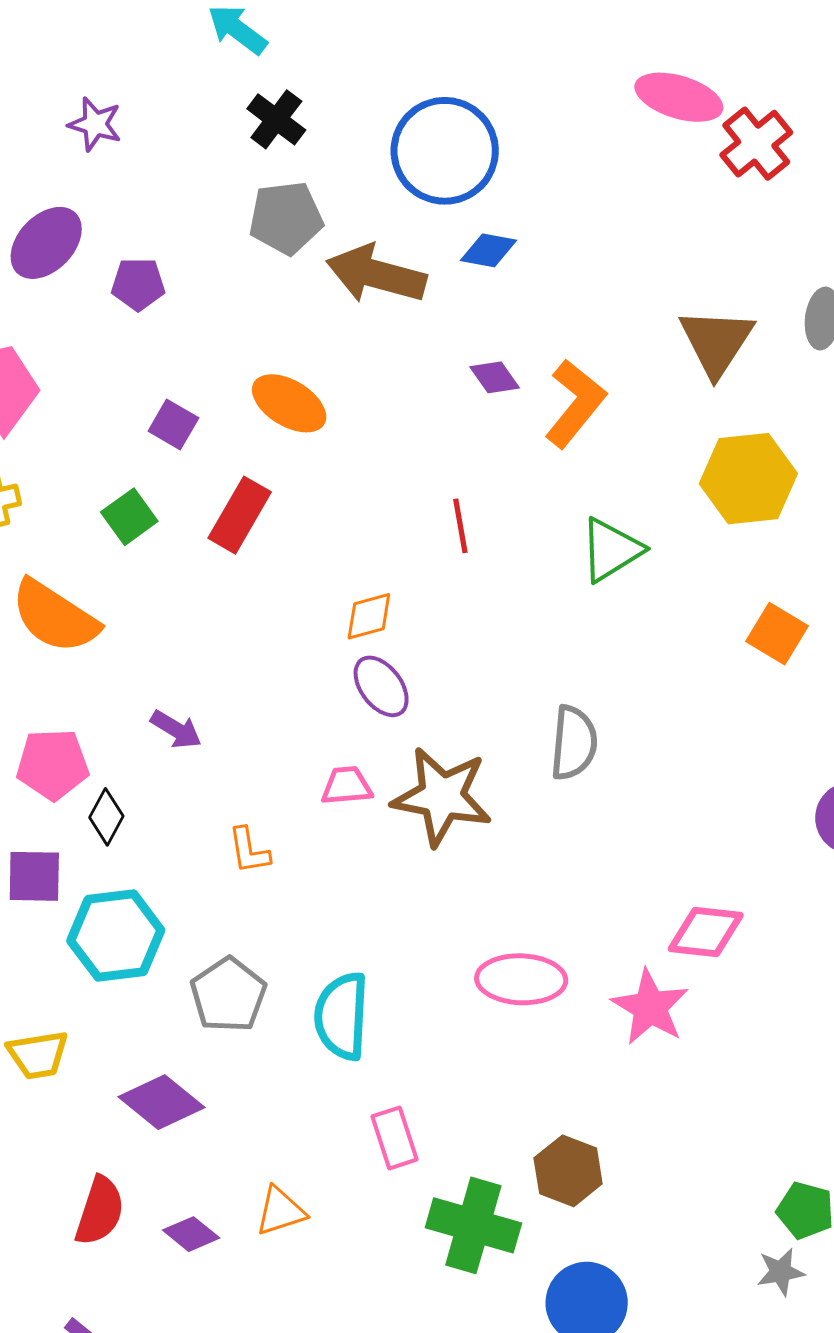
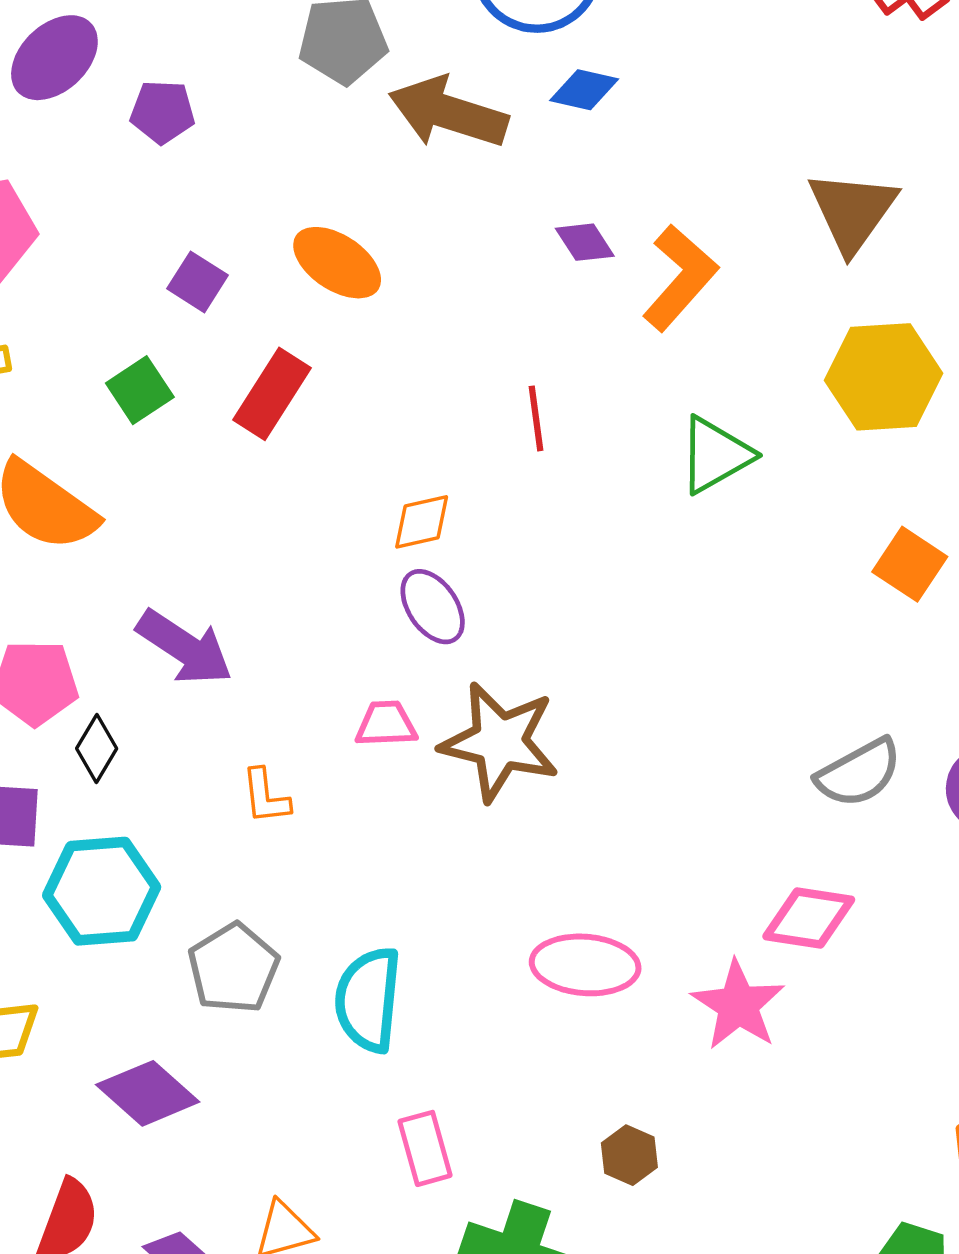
purple arrow: (176, 729) -> (185, 647), size x1.6
gray semicircle: (574, 743) -> (859, 773), moved, turned 54
brown hexagon: (568, 1171) -> (629, 1155), moved, size x0.7

